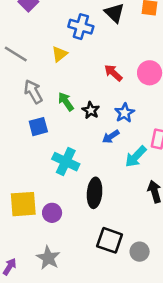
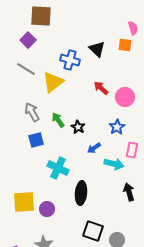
gray line: (16, 54) -> (26, 69), moved
yellow triangle: (60, 54) -> (53, 82), size x1.6
red arrow: (113, 73) -> (101, 88), moved
blue star: (125, 113) -> (117, 127), moved
cyan arrow: (136, 157) -> (114, 164), turned -120

